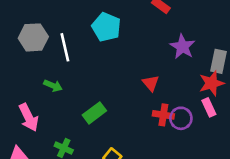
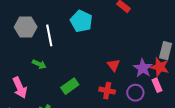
purple star: (183, 47) -> (143, 68), moved
red star: (212, 83) -> (160, 67), turned 30
red cross: (163, 115) -> (107, 91), moved

